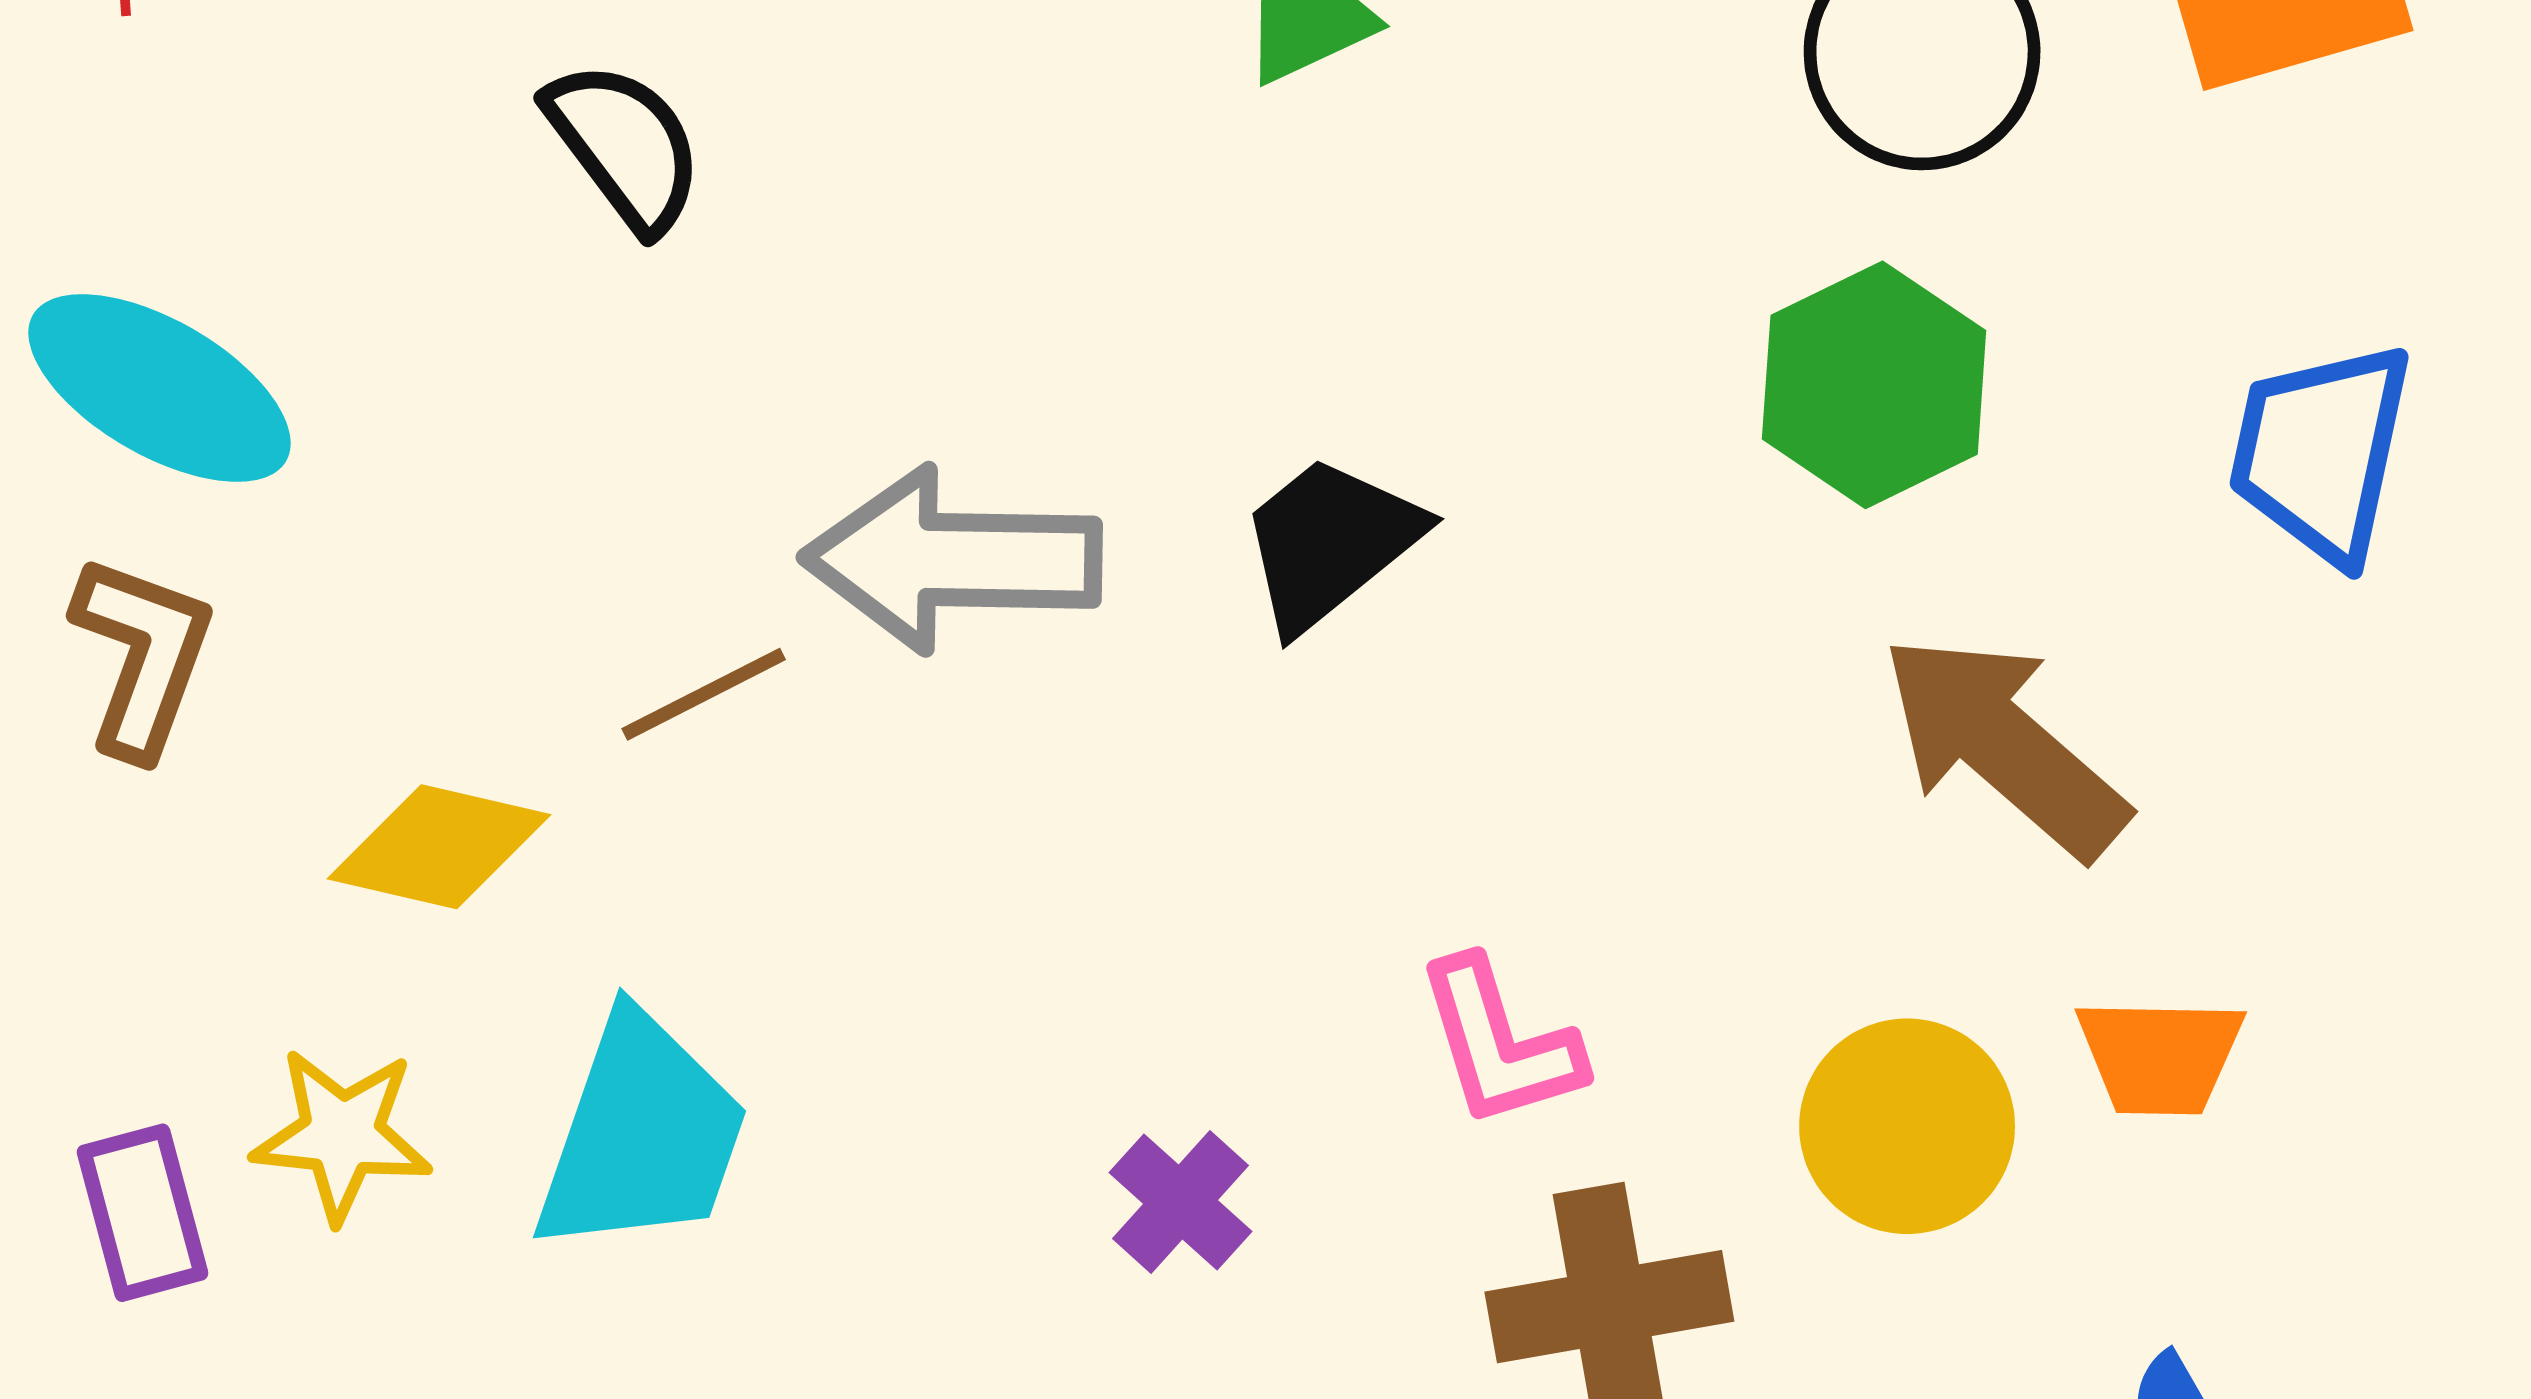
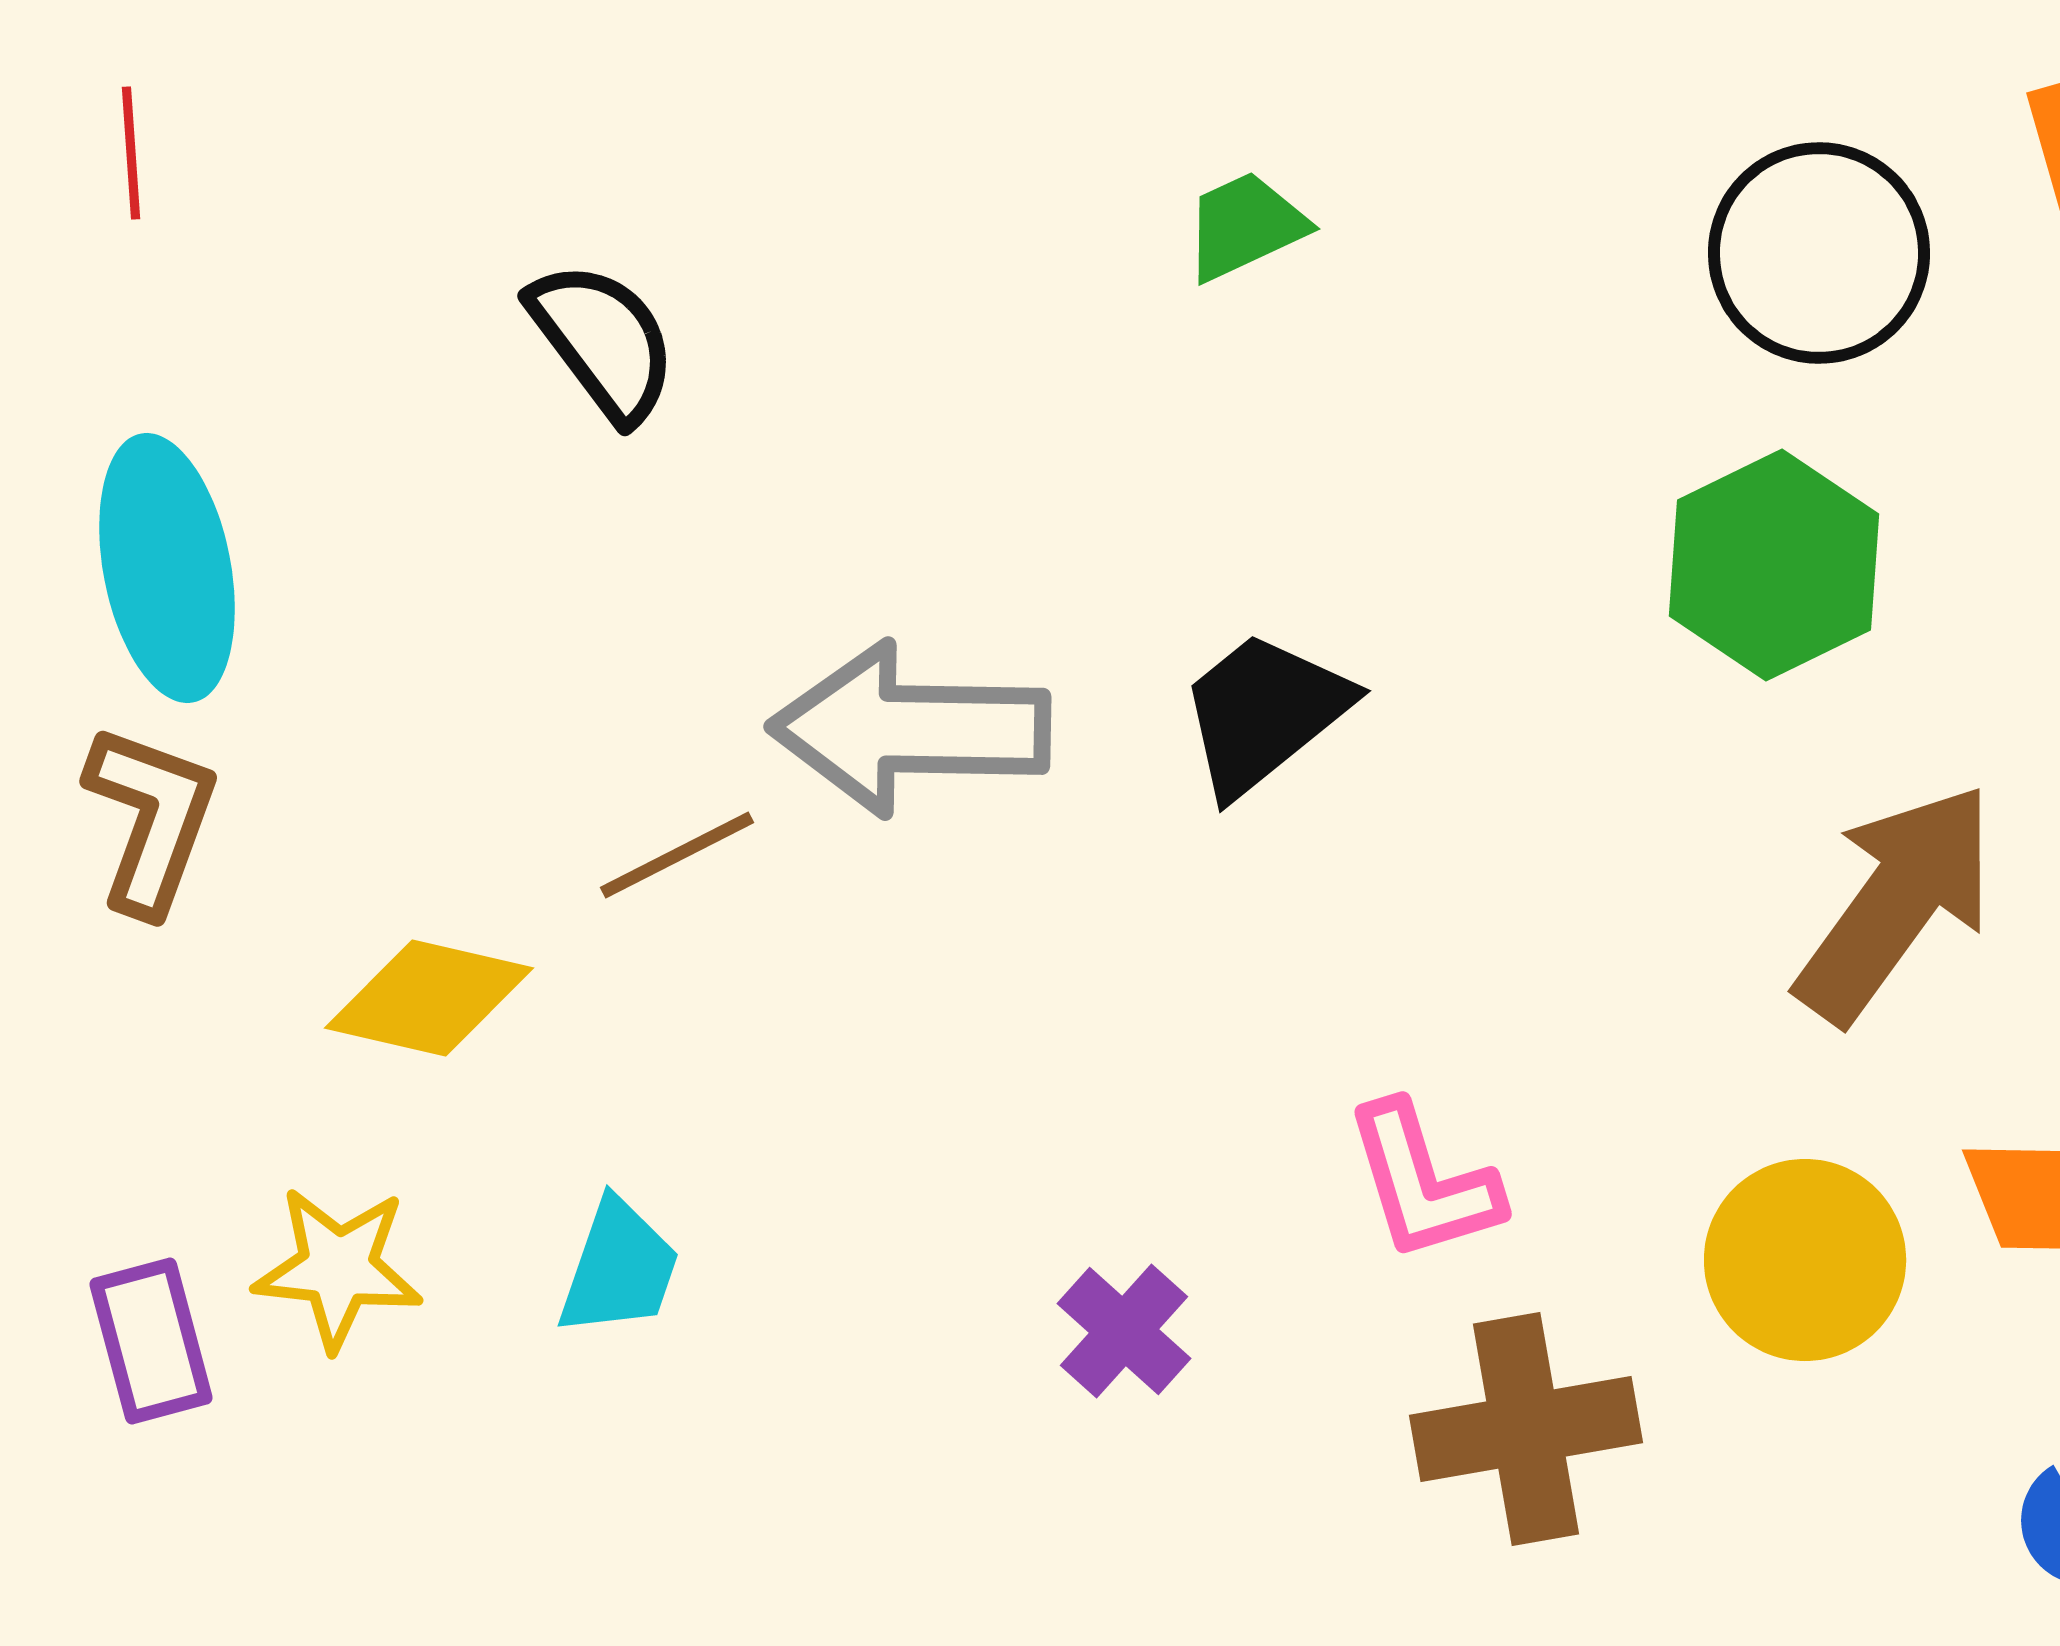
cyan ellipse: (160, 388) -> (167, 568), turned 49
brown arrow: (2004, 745) -> (1896, 903), turned 85
cyan trapezoid: (642, 1135) -> (619, 1268), size x0.6

